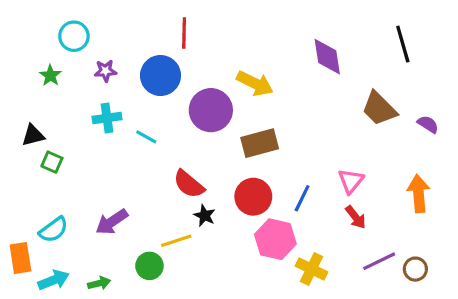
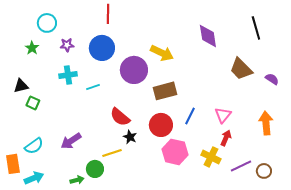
red line: (184, 33) -> (108, 14), moved
cyan line: (146, 137) -> (93, 87), turned -48
blue line: (302, 198) -> (190, 116), moved
red arrow: (356, 217) -> (226, 138), turned -119
yellow cross: (312, 269) -> (211, 157), moved
green arrow: (99, 283) -> (77, 180), moved

